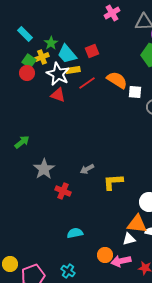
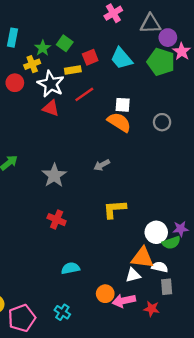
cyan rectangle: (25, 34) -> (13, 38), turned 56
cyan trapezoid: (67, 54) -> (121, 58), moved
green square: (29, 61) -> (65, 43), moved
yellow rectangle: (73, 70) -> (73, 70), moved
orange semicircle: (117, 80) -> (119, 122), moved
white square: (135, 92) -> (123, 105), moved
gray star: (44, 169) -> (54, 175), moved
gray arrow: (87, 169) -> (102, 165), moved

